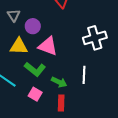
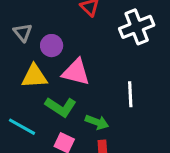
white cross: (95, 38) -> (137, 27), moved
white line: (84, 75) -> (130, 94), moved

